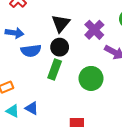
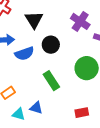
black triangle: (61, 23) -> (34, 20), moved
green rectangle: (55, 69) -> (51, 81), moved, turned -42

